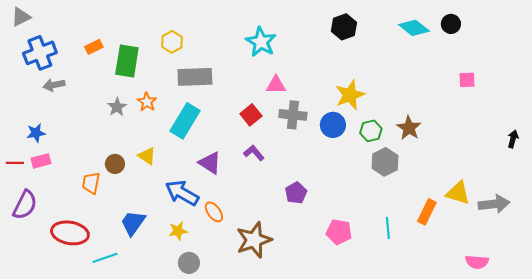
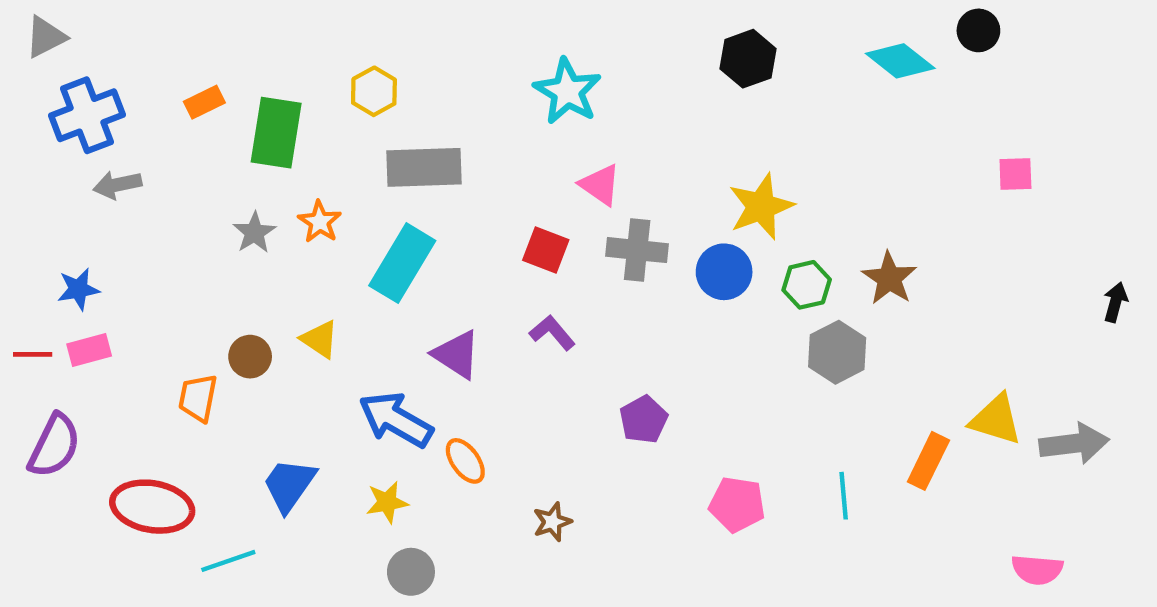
black circle: (451, 24) -> (978, 30), moved
pink triangle: (276, 85) -> (600, 185), turned 35
red square: (251, 115) -> (546, 250), turned -30
brown star: (254, 240) -> (552, 522), size x0.5

